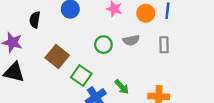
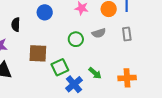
brown square: (57, 56) -> (38, 53), turned -30
green square: (81, 76) -> (60, 67), turned 36

